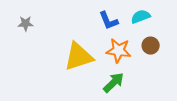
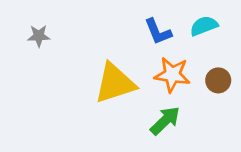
brown circle: (151, 46) -> (218, 80), moved

